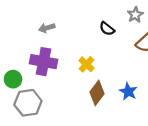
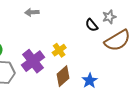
black semicircle: (107, 29) -> (92, 25), moved
purple cross: (44, 62) -> (33, 61), moved, turned 30

